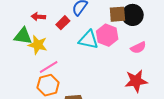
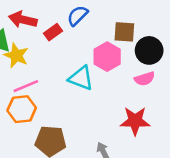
black circle: (133, 15) -> (149, 50), moved
red arrow: (38, 17) -> (23, 20), size x1.5
cyan triangle: (88, 40) -> (81, 78), moved

